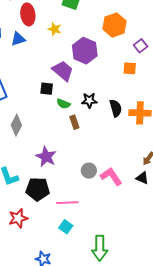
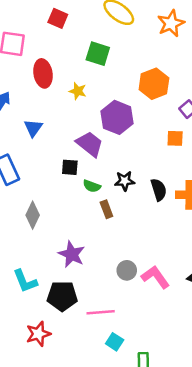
blue triangle: (18, 39) -> (33, 128), moved, turned -35
cyan square: (66, 227) -> (115, 342), moved

